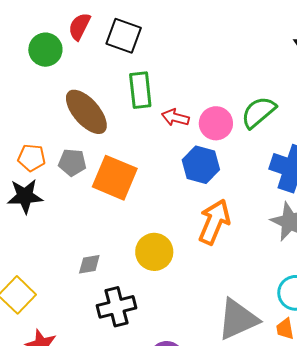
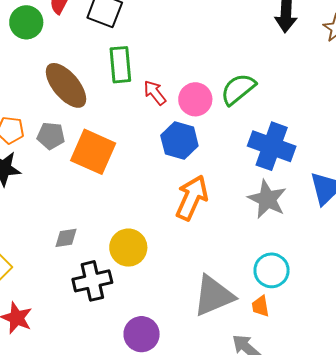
red arrow: (175, 117) -> (155, 93), turned 36
yellow circle: (154, 252) -> (128, 248), moved

